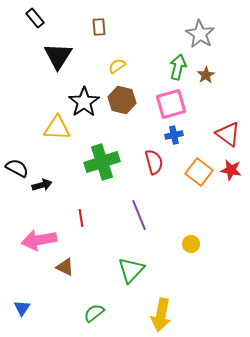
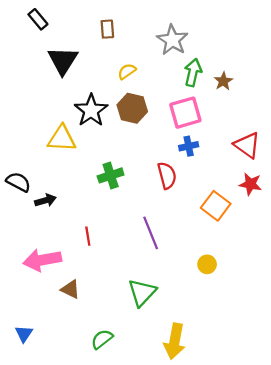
gray star: (200, 34) -> (172, 40), moved
green cross: (102, 162) -> (111, 175), size x0.7
orange square: (199, 172) -> (216, 206), moved

